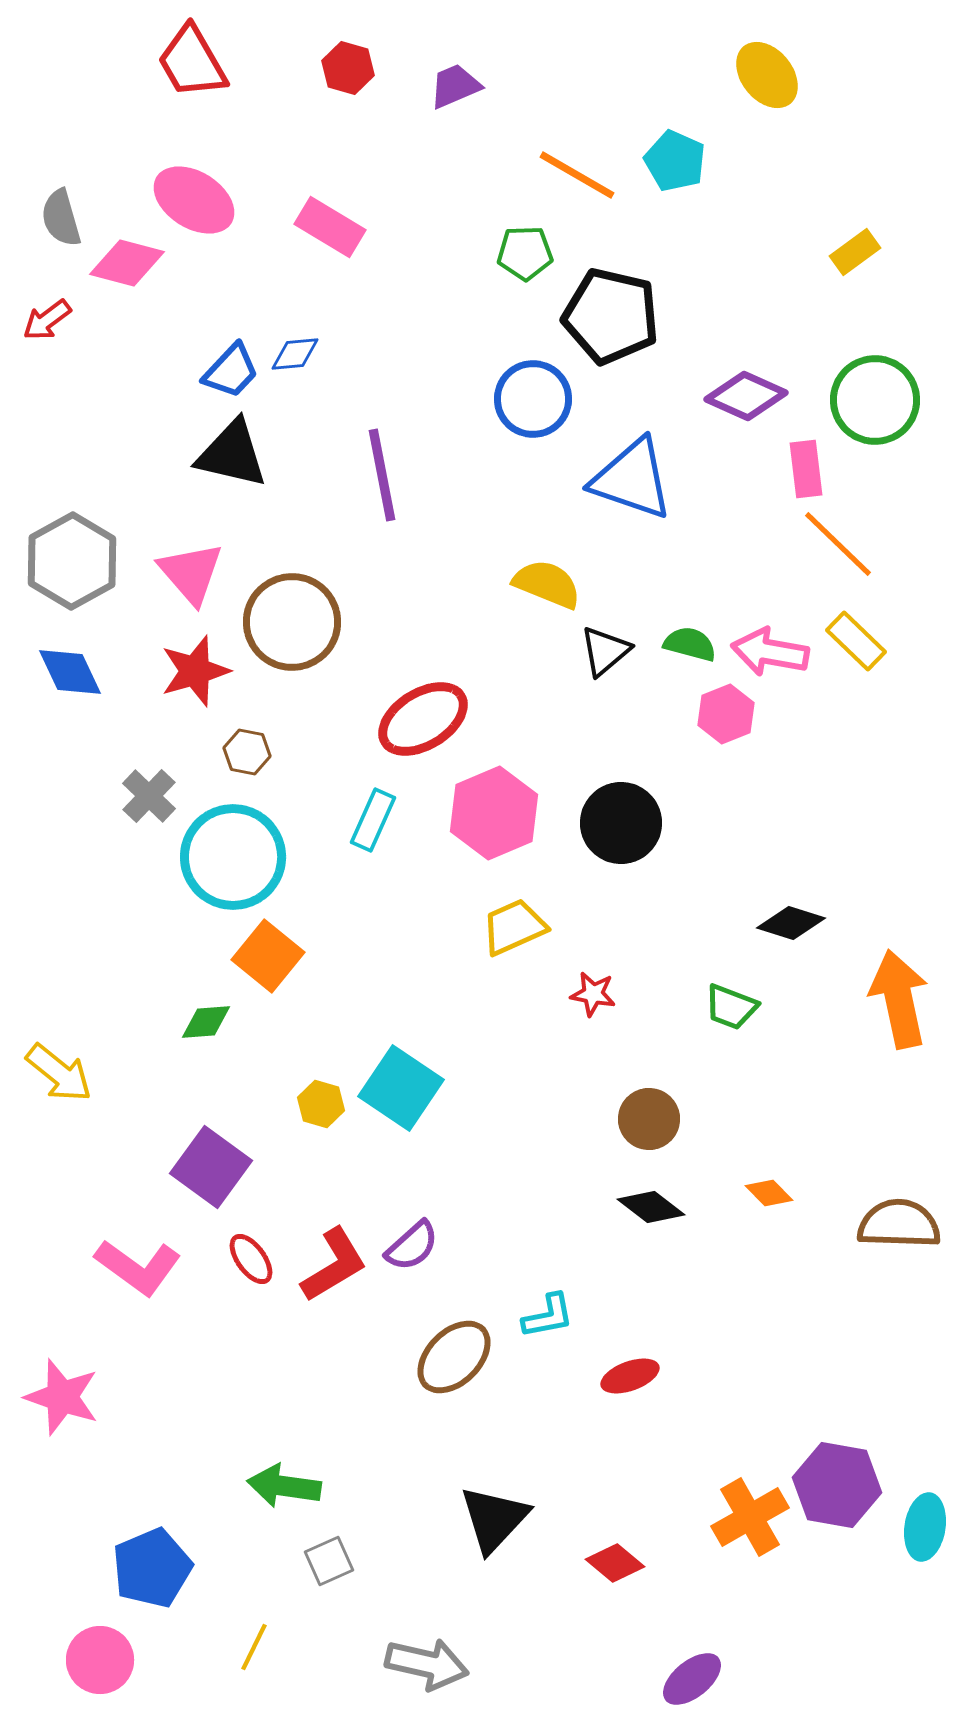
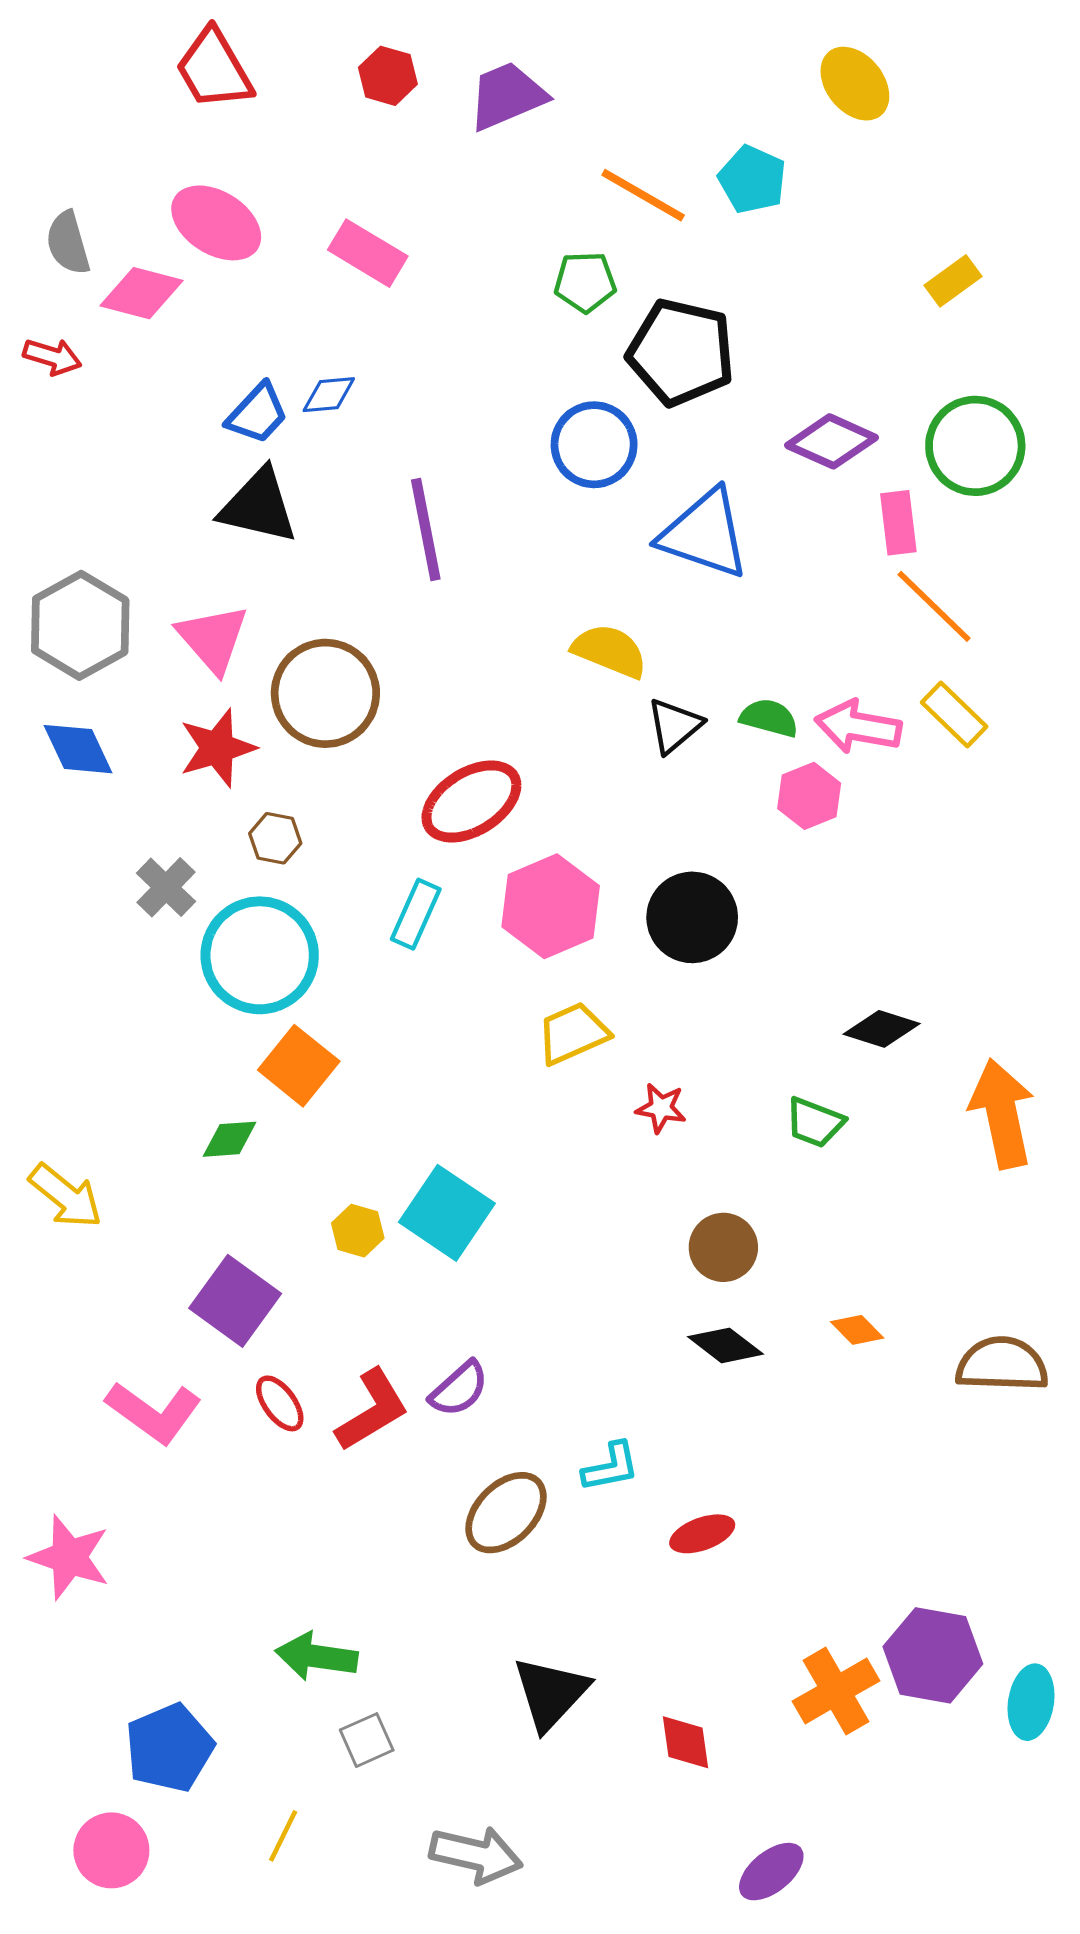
purple trapezoid: (455, 86) -> (507, 96), size x1.4
red arrow: (47, 320) -> (52, 357), turned -126
red diamond: (615, 1563) -> (685, 1742), turned 42

